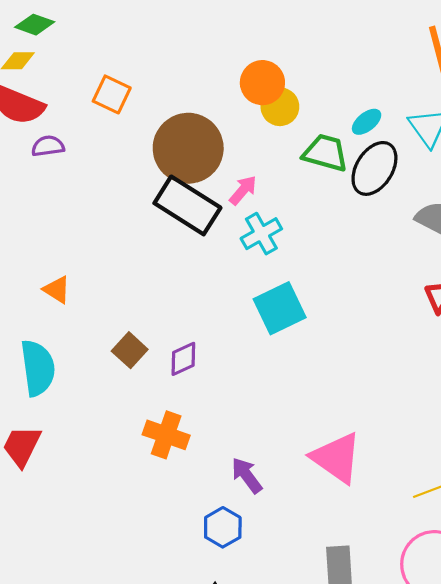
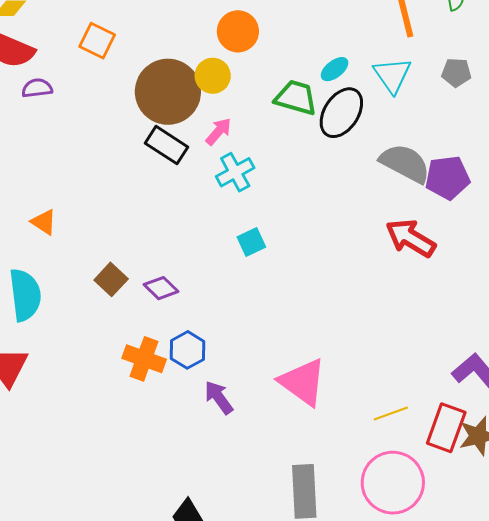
yellow circle: (280, 107) -> (213, 76), moved
black rectangle: (187, 205) -> (167, 145), size x0.7
cyan square: (280, 308) -> (251, 242), size x0.6
purple diamond: (183, 359) -> (161, 288), turned 68
blue hexagon: (223, 527) -> (187, 350), moved

